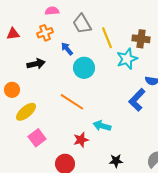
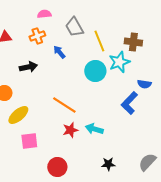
cyan circle: (84, 68) -> (95, 71), moved
pink square: (37, 138) -> (29, 141), turned 30
red star: (81, 140) -> (70, 130), moved

